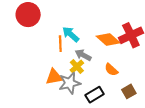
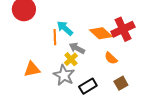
orange semicircle: (111, 70) -> (111, 58), moved
orange triangle: (54, 77) -> (32, 69), moved
gray star: (70, 83) -> (64, 75), turned -30

